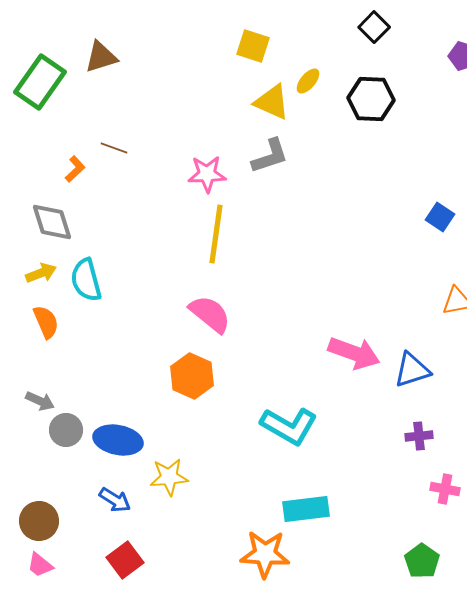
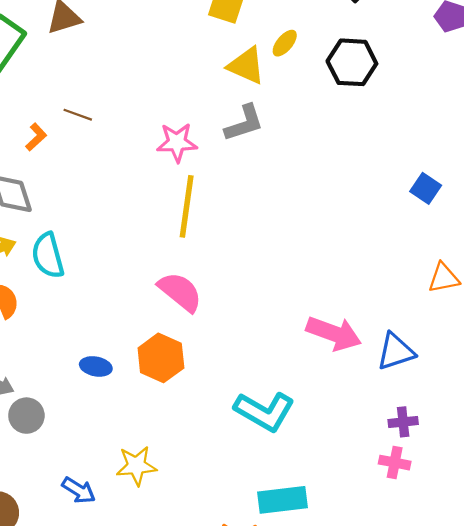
blue ellipse: (118, 440) -> (96, 366), moved, size x0.6
pink cross: (445, 489) -> (395, 463), moved

